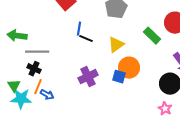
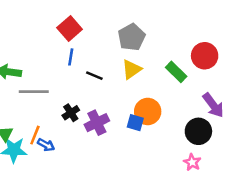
blue line: (79, 29) -> (71, 57), moved
yellow triangle: (116, 45) -> (132, 69), moved
black cross: (34, 69) -> (71, 113), moved, turned 32

